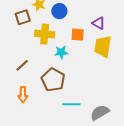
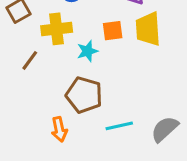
orange square: (78, 35) -> (113, 31), moved
brown line: (22, 65) -> (30, 60), moved
orange arrow: (23, 95) -> (59, 129), moved

